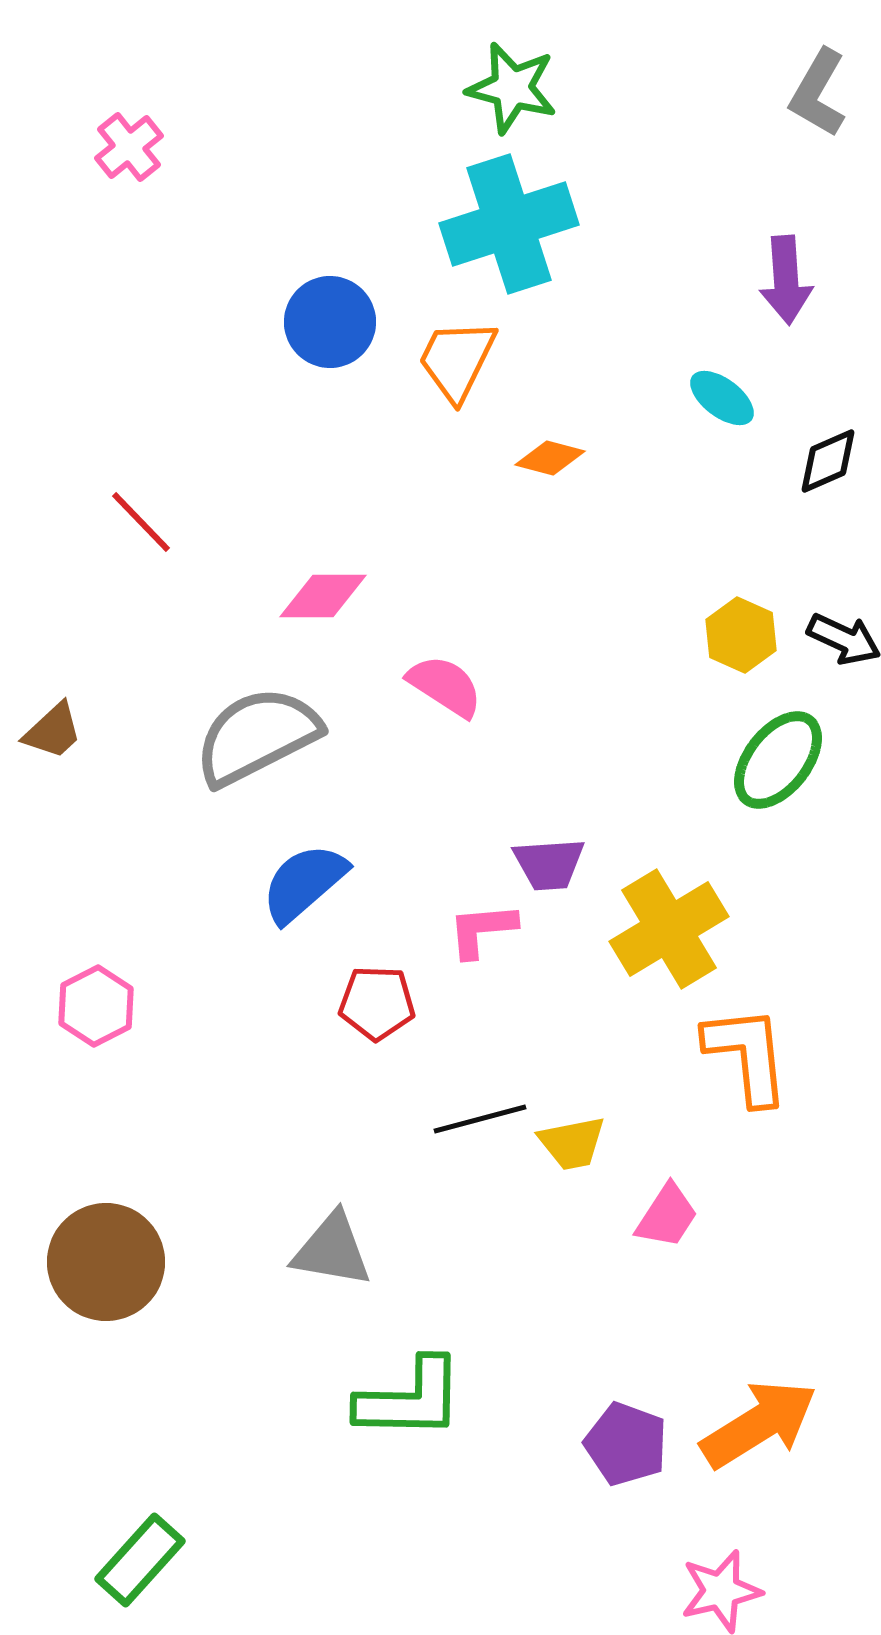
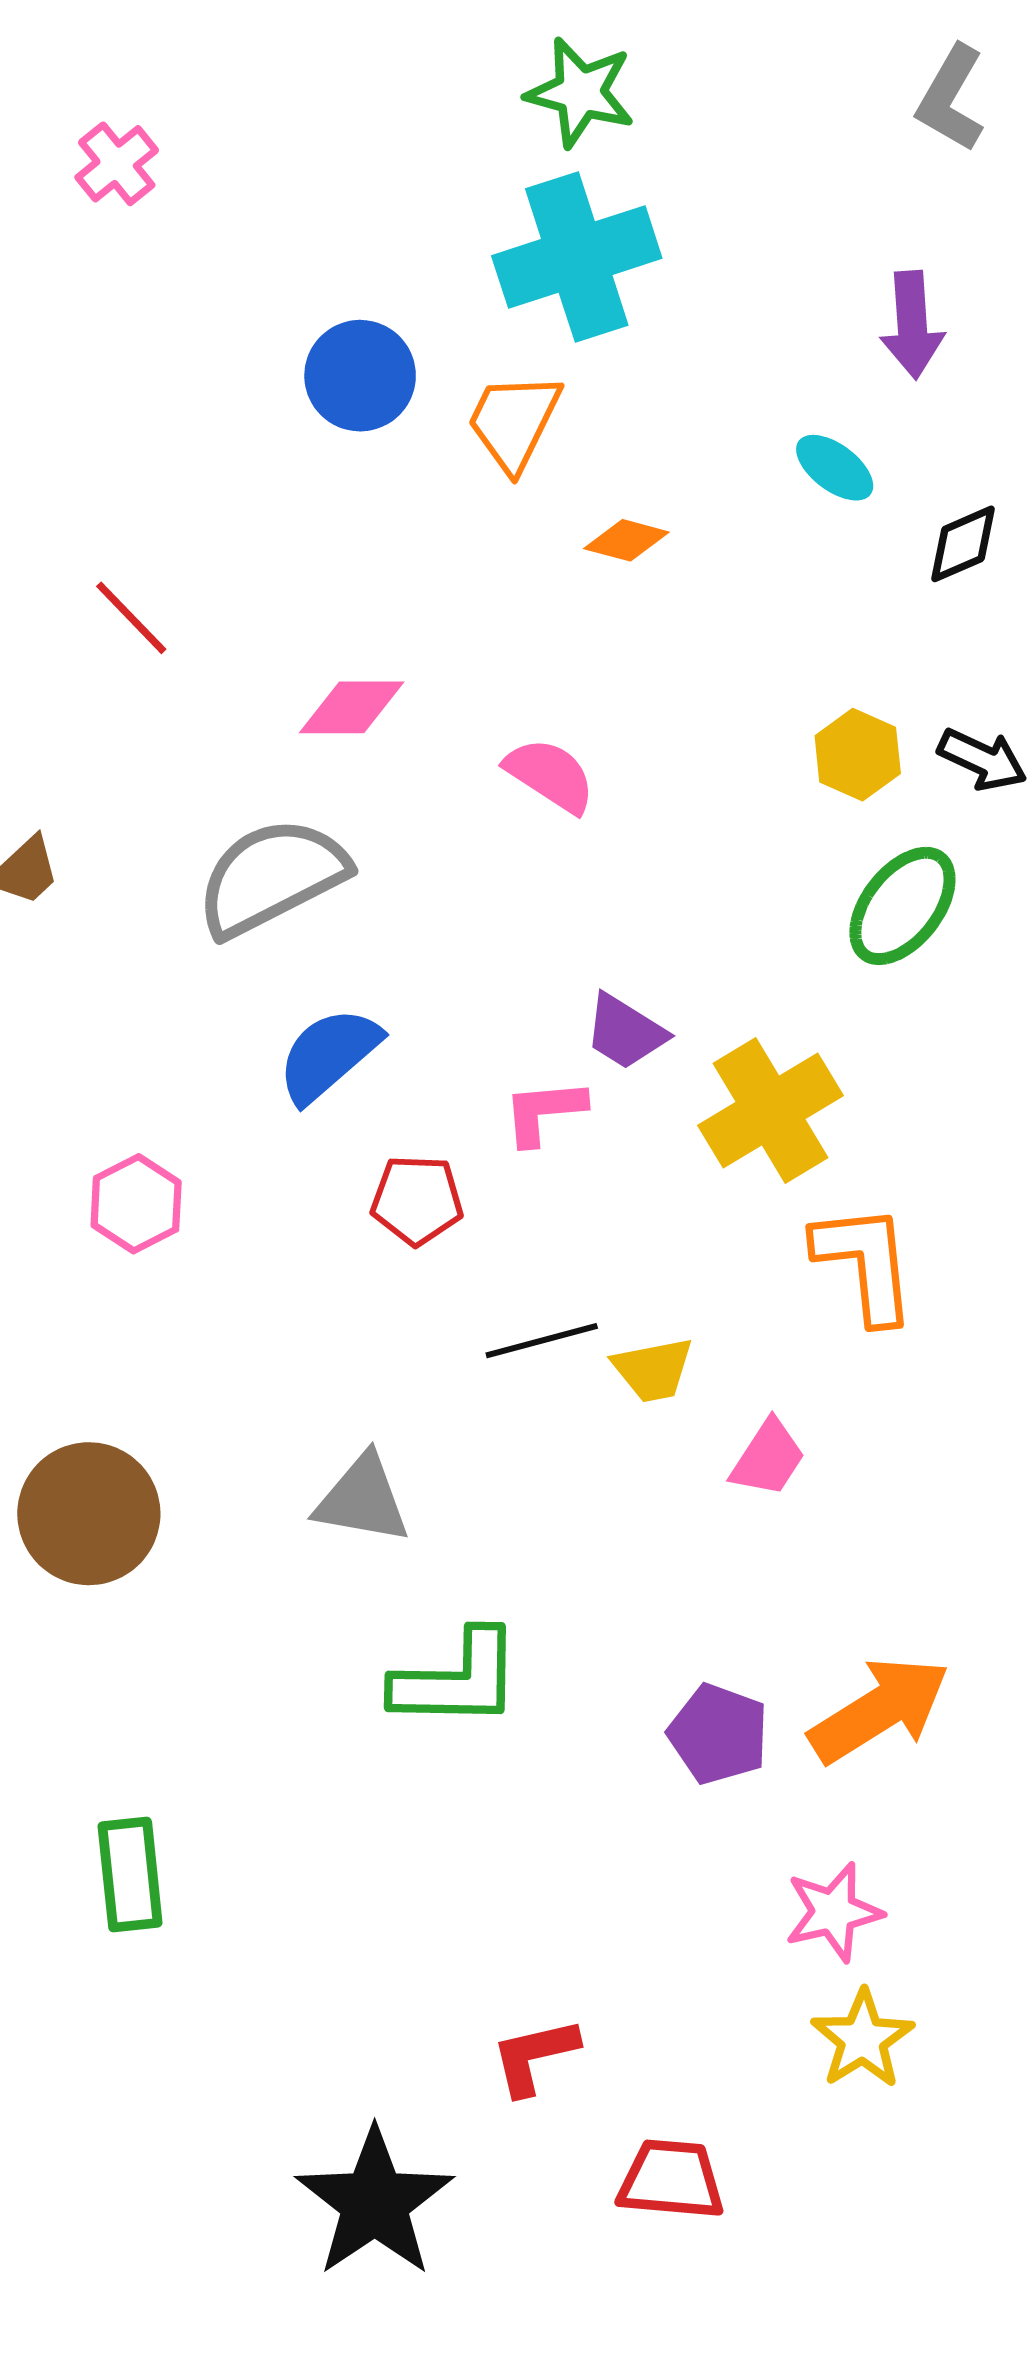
pink semicircle: (445, 686) -> (550, 775), moved
purple trapezoid: (549, 864) -> (625, 1032), turned 36
pink hexagon: (96, 1006) -> (136, 1204), moved
green rectangle: (140, 1560) -> (130, 1874), turned -48

